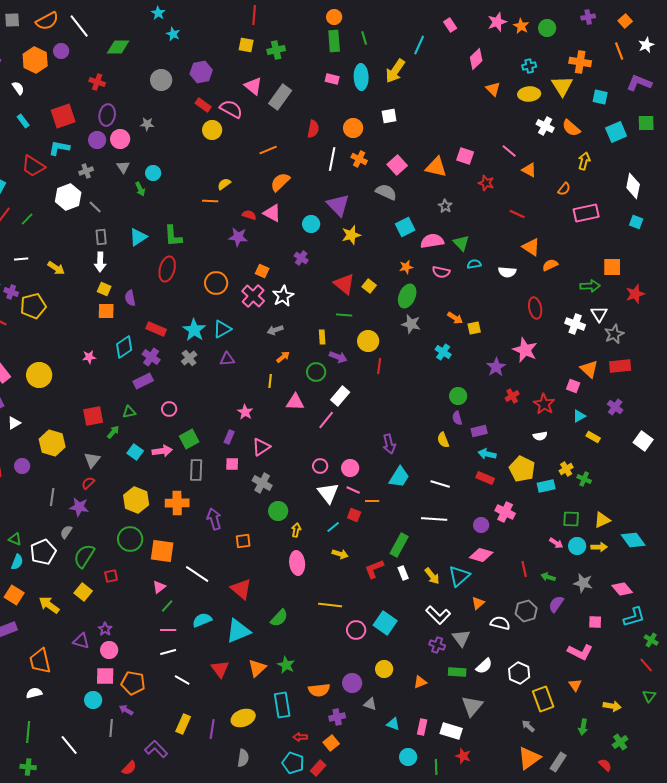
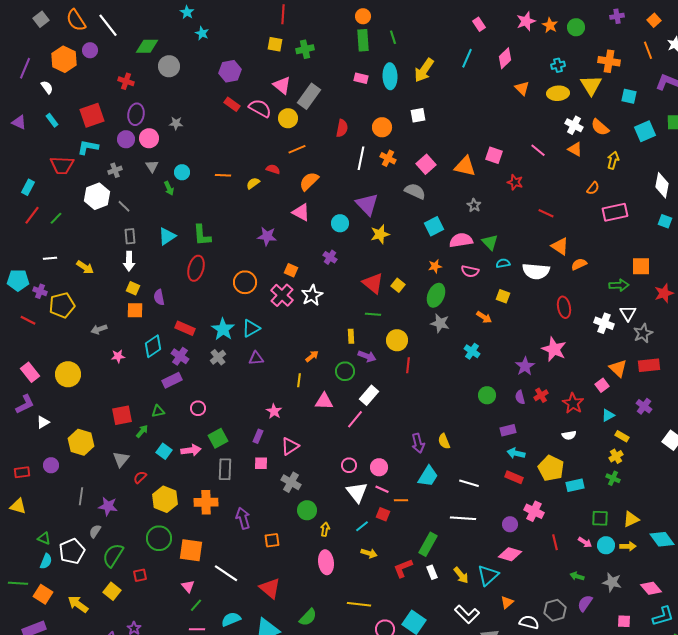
gray square: (12, 20) -> (41, 19), turned -35
orange semicircle: (47, 21) -> (76, 20), turned 85
cyan line: (419, 45) -> (467, 58), moved
gray circle: (161, 80) -> (169, 66), moved
yellow circle: (212, 130) -> (288, 118), moved
red trapezoid: (33, 166) -> (62, 165), turned -30
orange triangle: (529, 170) -> (575, 149), moved
orange line: (210, 201) -> (223, 175), moved
red semicircle: (249, 215) -> (273, 169), moved
white semicircle: (507, 272) -> (536, 271), size x1.5
yellow square: (474, 328) -> (503, 296), moved, turned 32
gray arrow: (275, 330) -> (99, 329), moved
pink square: (573, 386) -> (602, 385), turned 32
purple semicircle: (457, 418) -> (520, 397), moved
yellow semicircle: (443, 440) -> (444, 441), moved
yellow cross: (566, 469) -> (616, 456), moved
red semicircle: (88, 483) -> (140, 477), moved
red line: (524, 569) -> (555, 542), moved
pink triangle: (159, 587) -> (188, 586), turned -32

